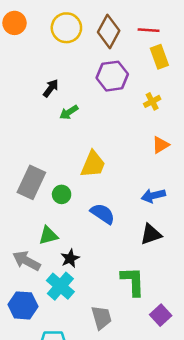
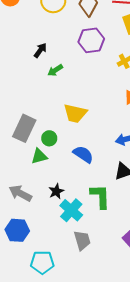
yellow trapezoid: (93, 164) -> (75, 113), turned 80
green triangle: (48, 235) -> (39, 156), moved
green L-shape: (133, 281) -> (100, 196), moved
cyan cross: (60, 286) -> (71, 210), moved

